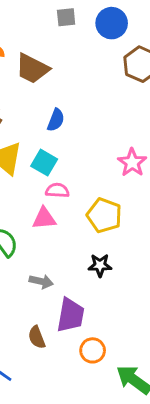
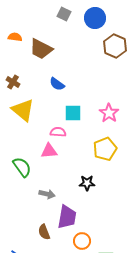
gray square: (66, 17) -> (64, 14), turned 32
blue semicircle: (56, 120) -> (57, 84), turned 105
cyan square: (44, 163) -> (73, 113), moved, turned -30
yellow pentagon: (104, 215) -> (105, 149), moved, turned 30

